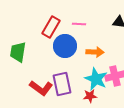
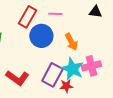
orange arrow: (95, 52) -> (71, 42), turned 60
purple rectangle: (62, 84) -> (52, 75), moved, turned 40

